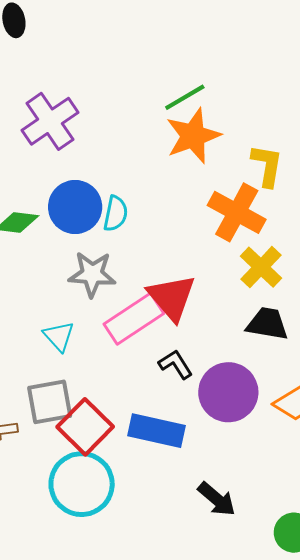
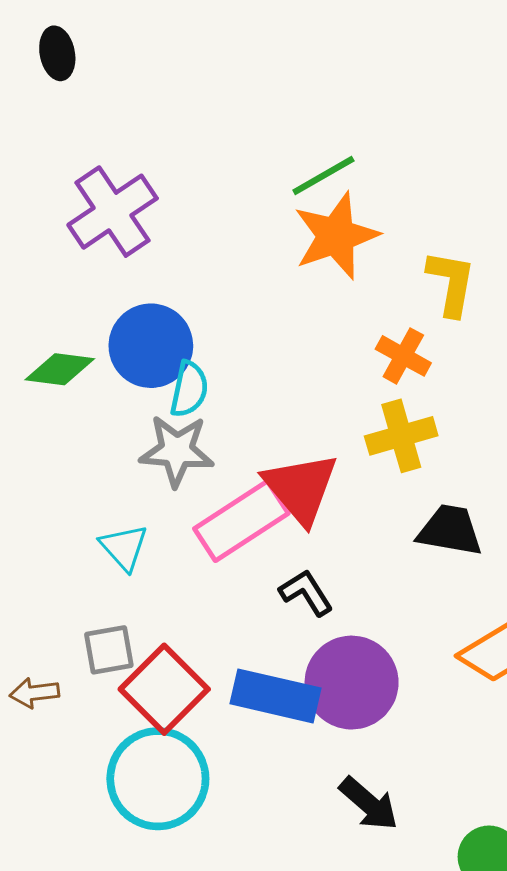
orange cross: (237, 212) -> (403, 356), size x0.6
cyan semicircle: (116, 214) -> (189, 389), moved
yellow cross: (261, 267) -> (401, 436), moved, turned 30
purple circle: (228, 392) -> (352, 683), moved
gray square: (50, 402) -> (109, 650), size x0.7

